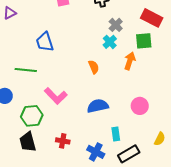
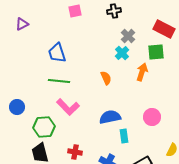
green line: (26, 70) -> (59, 81), moved
cyan rectangle: (116, 134) -> (124, 136), moved

